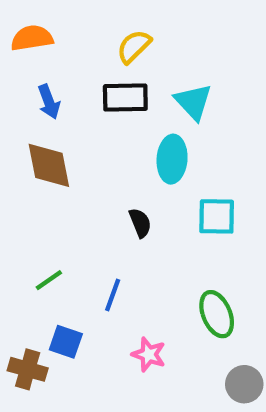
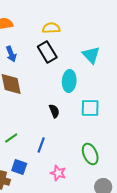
yellow semicircle: (134, 47) -> (51, 28), turned 42
black rectangle: (125, 97) -> (47, 52), turned 60
cyan triangle: (193, 102) -> (91, 55), moved

